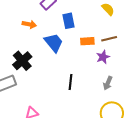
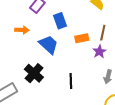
brown line: (109, 39) -> (103, 33), turned -56
black cross: (22, 61) -> (34, 73), moved

